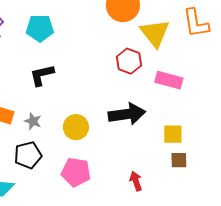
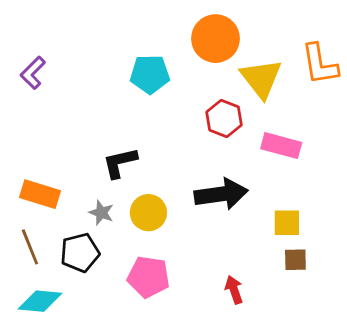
cyan pentagon: (40, 28) -> (150, 74), moved
black L-shape: (42, 75) -> (120, 163), moved
gray star: (33, 121) -> (101, 213), moved

